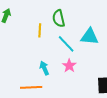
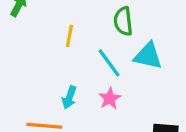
green semicircle: (59, 18) -> (123, 21), moved
cyan arrow: (44, 68) -> (69, 97), turned -144

